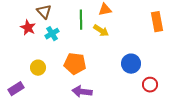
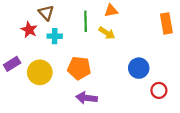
cyan cross: (52, 34) -> (55, 36), turned 32
yellow circle: (38, 68) -> (40, 72), size x1.5
purple rectangle: (16, 89) -> (12, 64), moved

